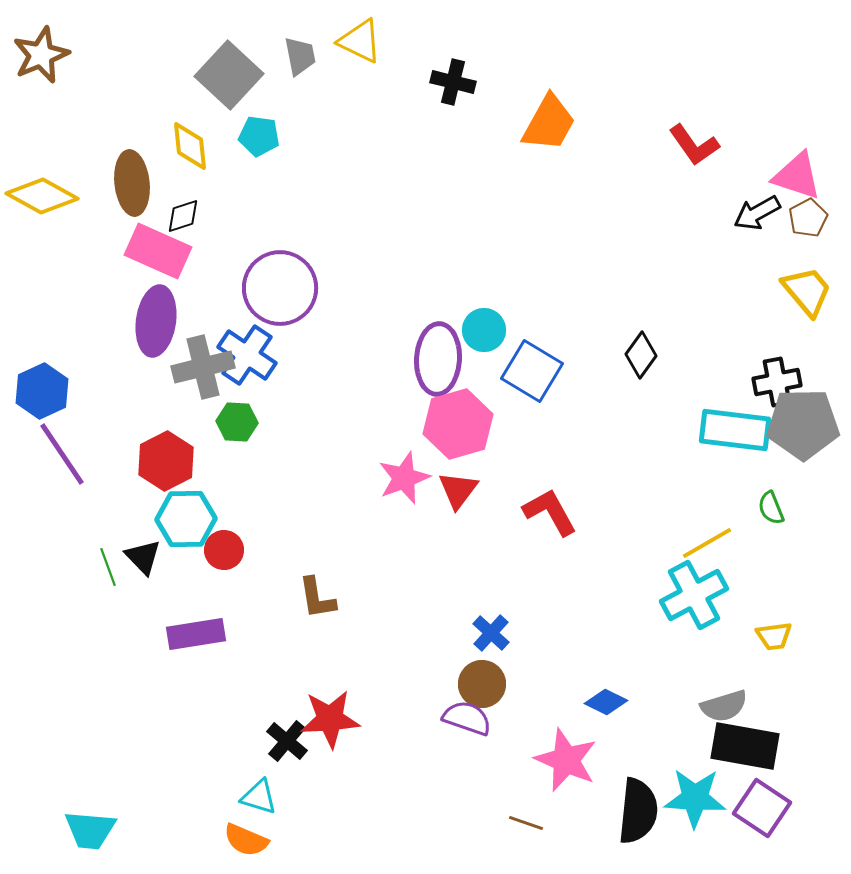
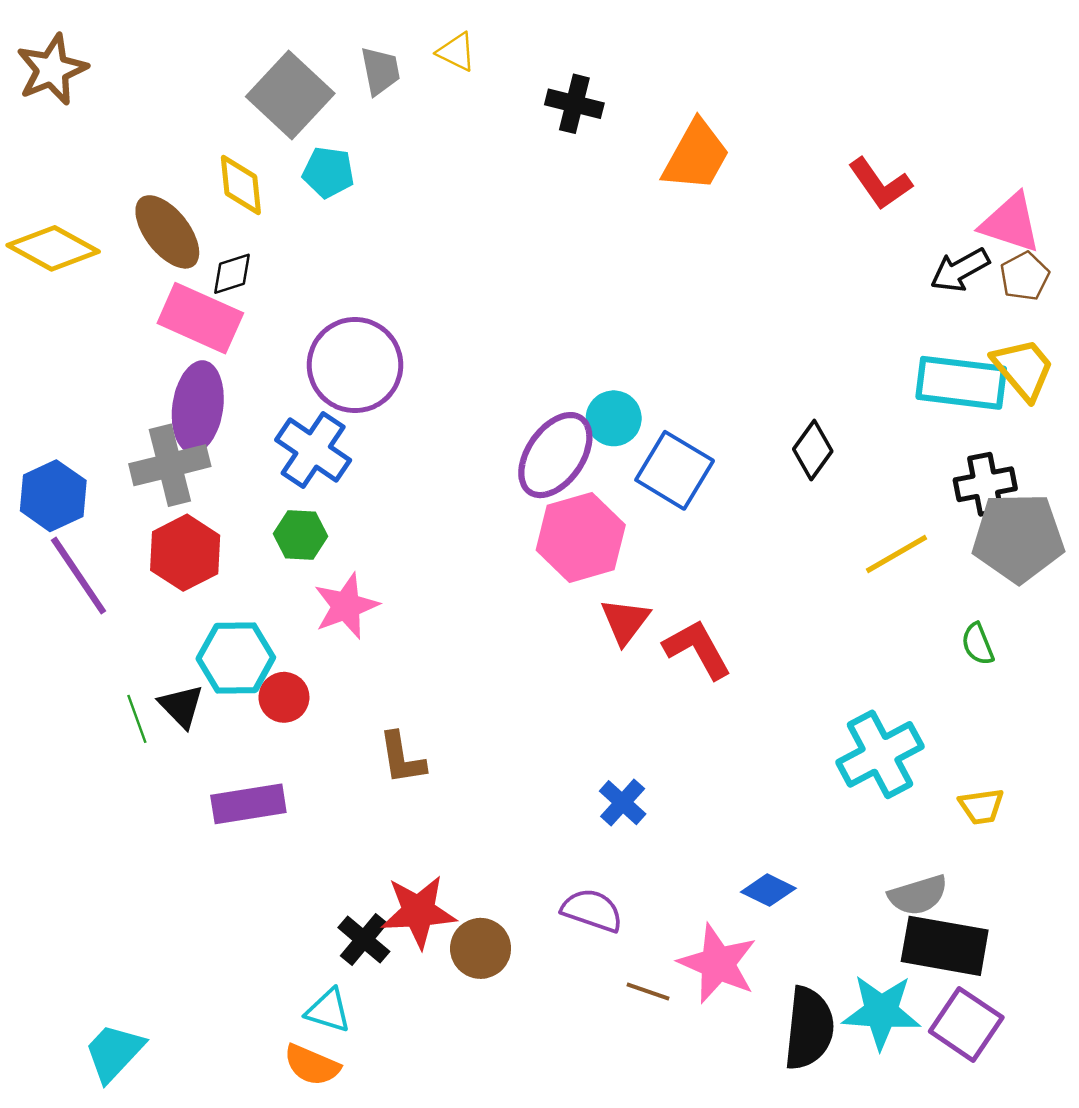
yellow triangle: (360, 41) -> (456, 52), size x0.7
brown ellipse: (132, 183) -> (167, 232), turned -32
purple ellipse: (438, 359) -> (555, 455), turned 32
gray cross: (203, 367) -> (170, 465), moved
cyan rectangle: (735, 430) -> (961, 383), moved
red hexagon: (166, 461) -> (185, 553), moved
pink star: (404, 478) -> (346, 606), moved
red triangle: (458, 490) -> (625, 621), moved
yellow line: (707, 543) -> (896, 554), moved
brown circle: (482, 684) -> (481, 948), moved
brown line: (526, 823) -> (648, 991), moved
cyan trapezoid: (90, 830) -> (114, 1052), turned 128

